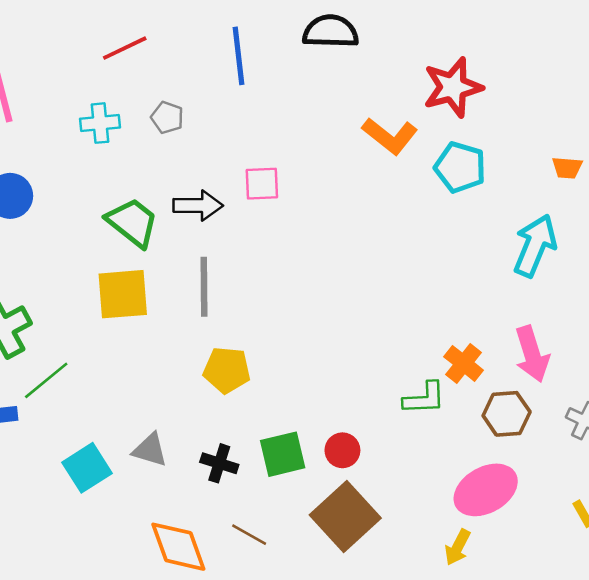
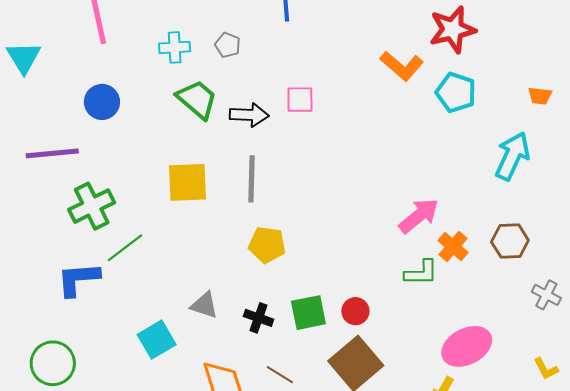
green trapezoid: (132, 222) -> (197, 99), moved
pink arrow: (532, 354) -> (419, 216), moved, turned -114
brown hexagon: (507, 414) -> (510, 241), moved
cyan square: (87, 468) -> (157, 340), moved

